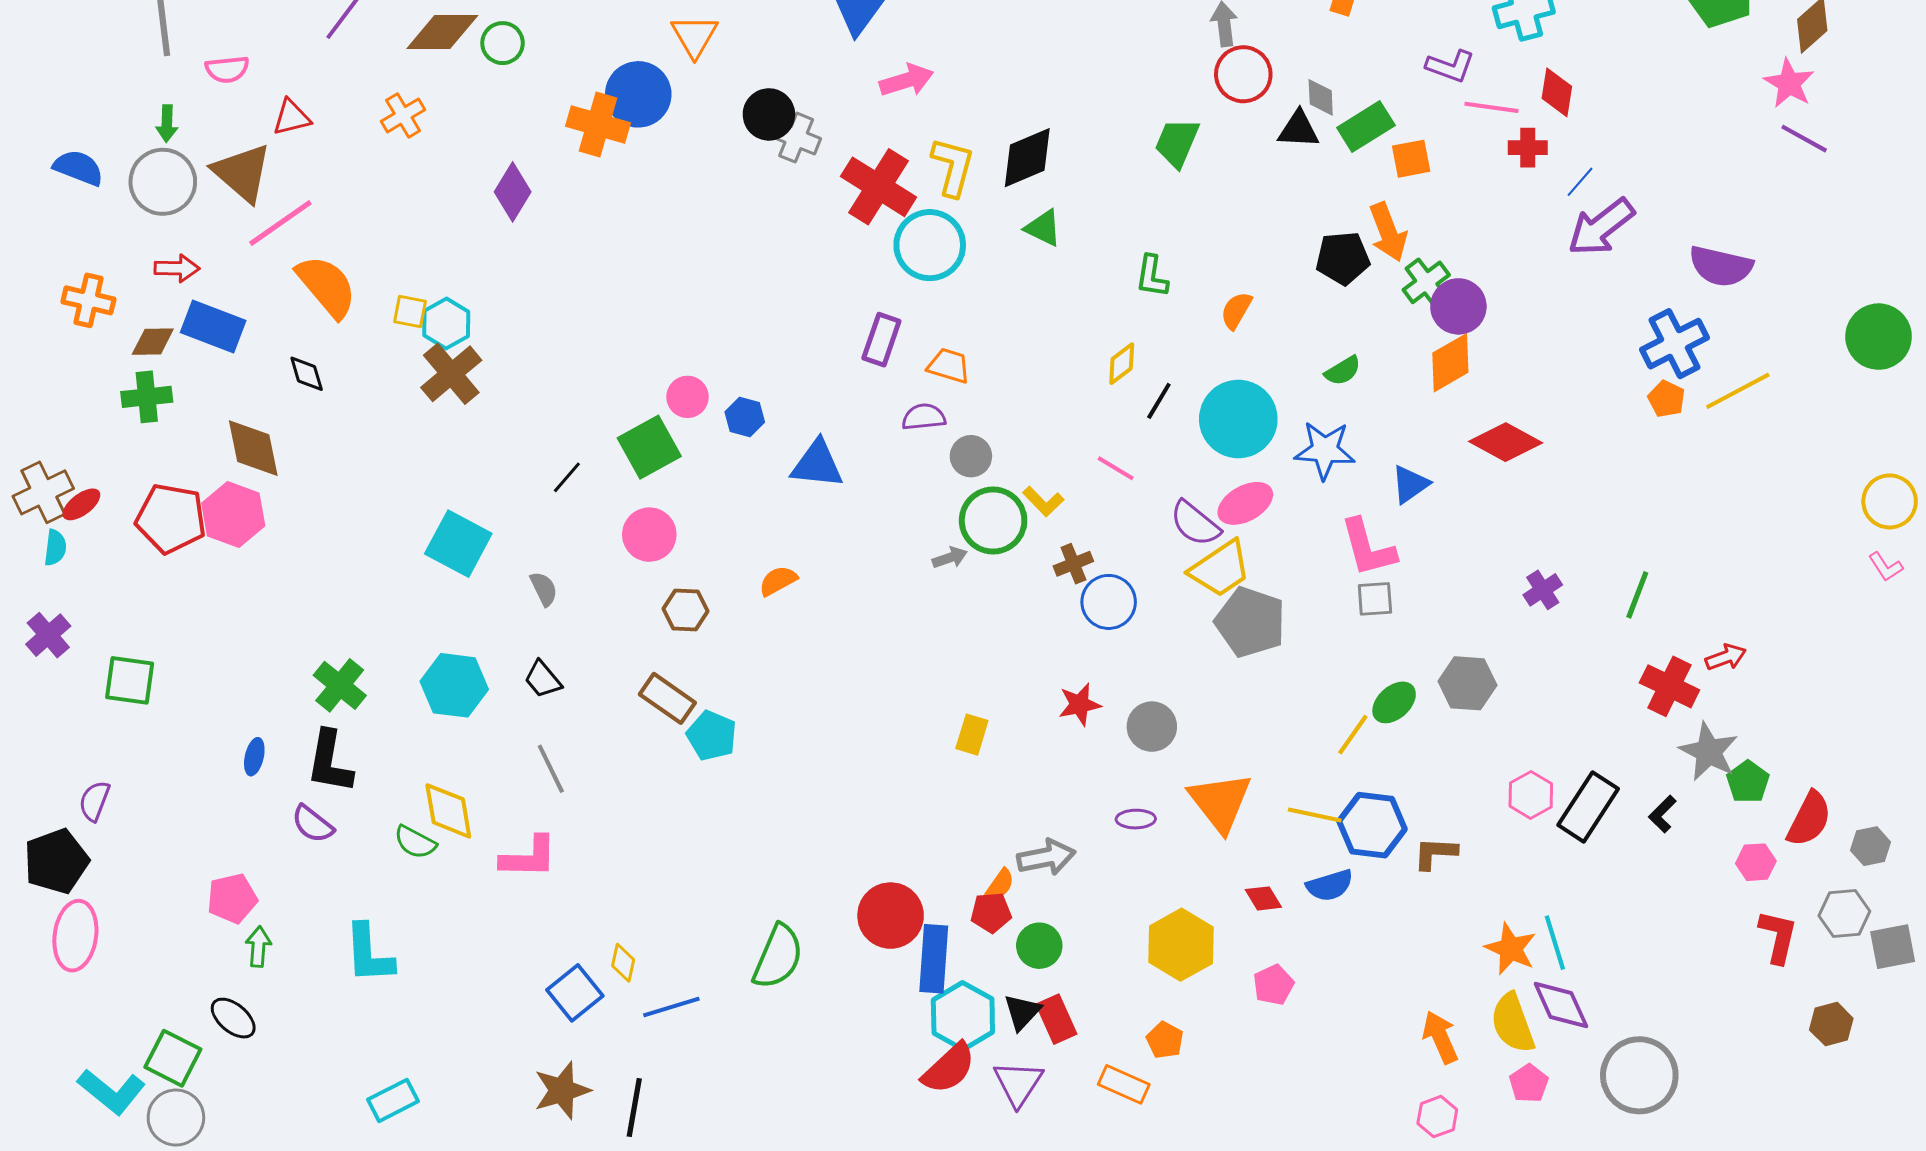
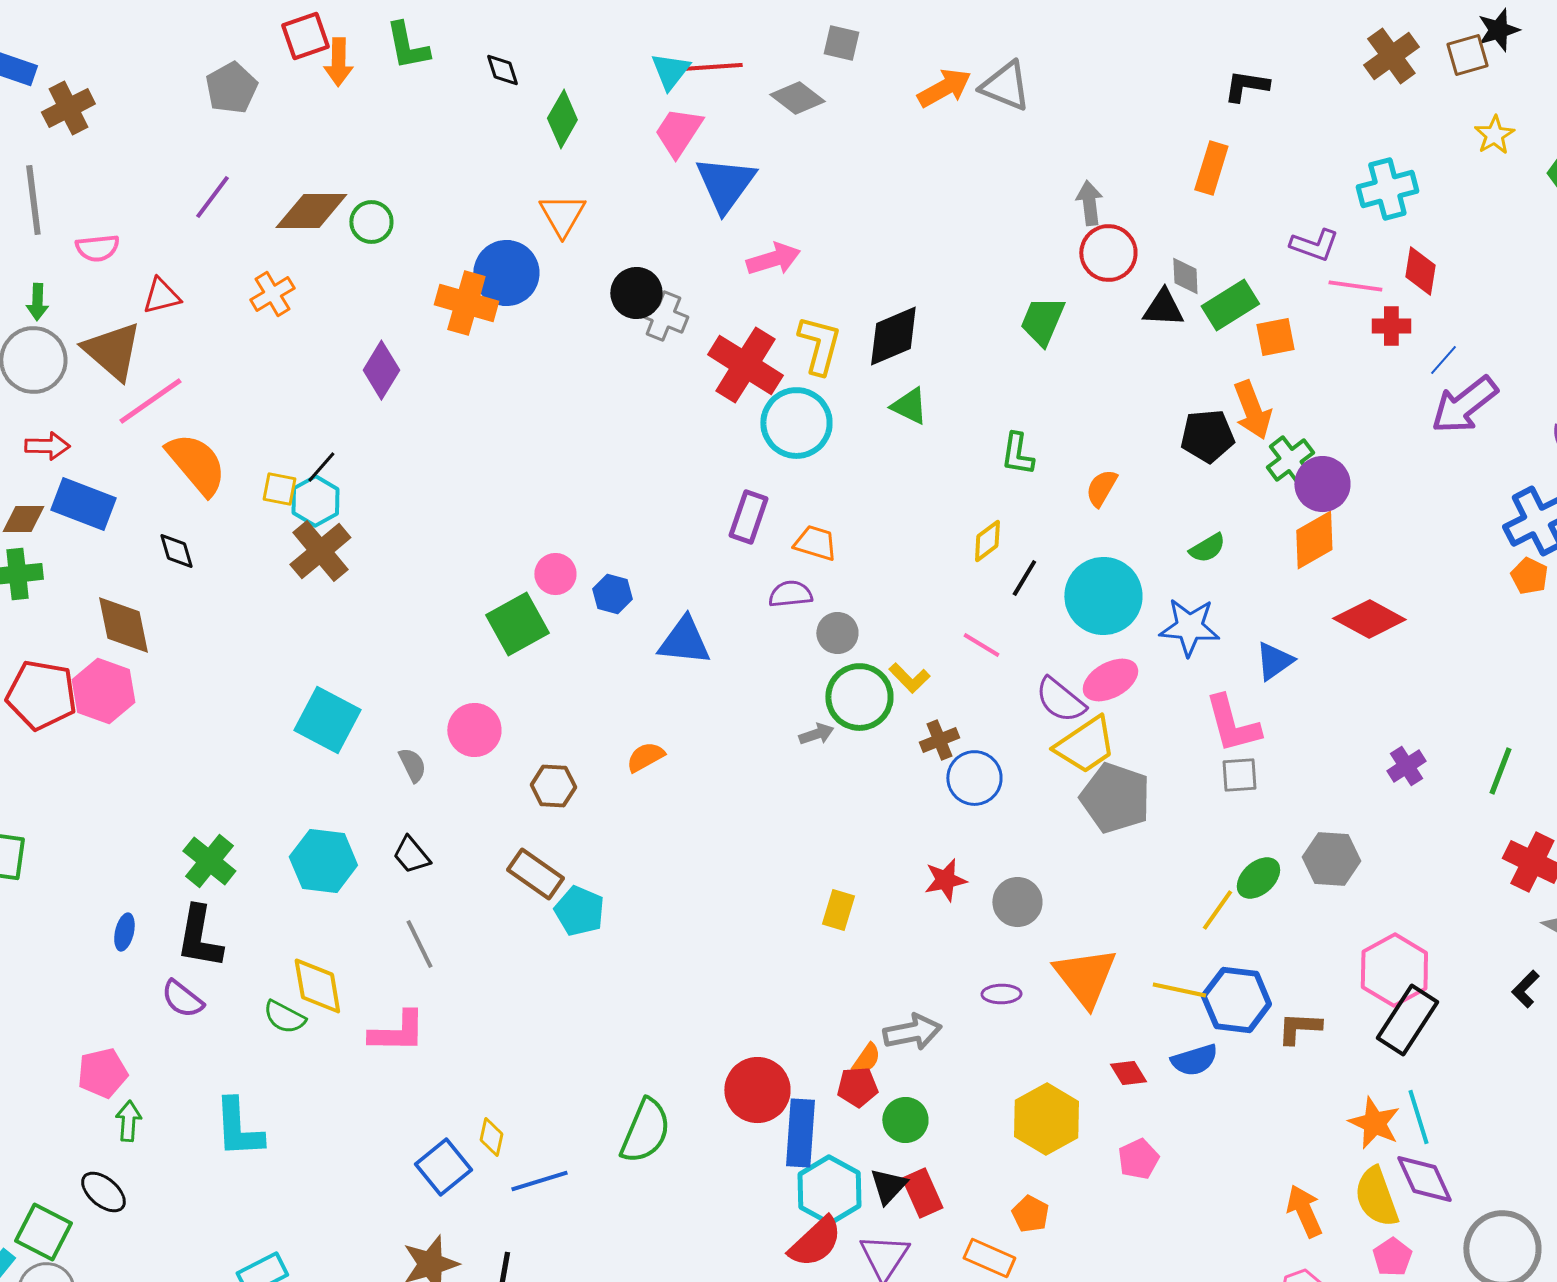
black line: (567, 477) -> (321, 467), moved
pink circle: (649, 535) -> (474, 730), moved
pink hexagon: (1531, 795) -> (1394, 970), size x1.5
black rectangle: (1588, 807) -> (1407, 1020), moved

